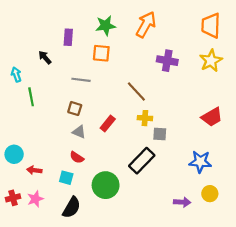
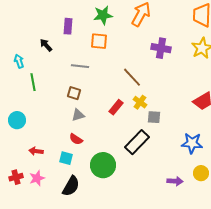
yellow cross: (145, 118) -> (140, 102), turned 32
red rectangle: (108, 123) -> (116, 107), moved
gray triangle: (79, 132) -> (78, 115), turned -40
cyan circle: (14, 154) -> (17, 120), moved

